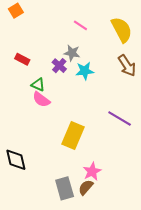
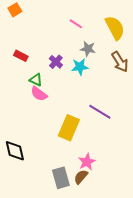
gray star: (72, 53) -> (88, 49), moved
purple line: (120, 119) -> (100, 112), moved

